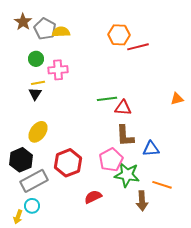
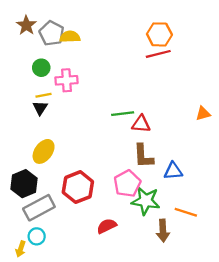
orange hexagon: (119, 35) -> (159, 34), moved

